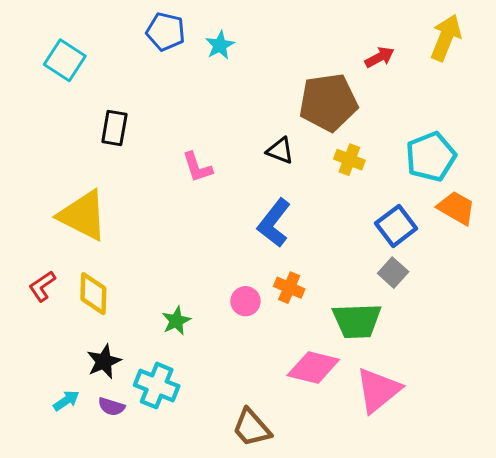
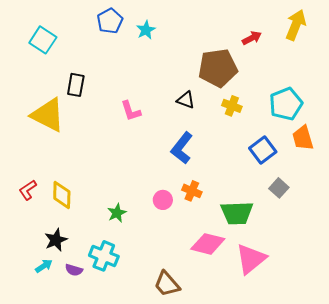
blue pentagon: (166, 32) -> (110, 21), turned 30
orange trapezoid: (456, 208) -> (303, 138), turned -136
yellow triangle: (83, 215) -> (48, 115), moved
gray square: (393, 273) -> (279, 188), moved
black star: (104, 361) -> (56, 240), moved

